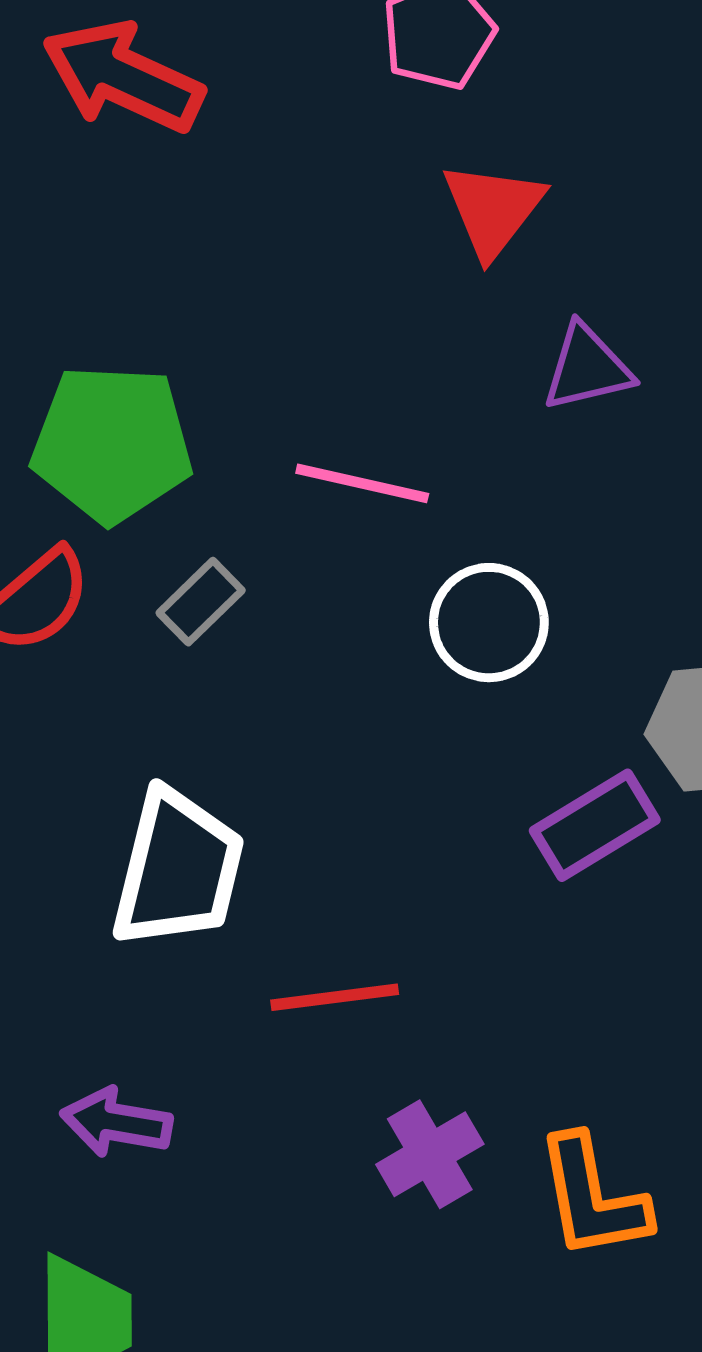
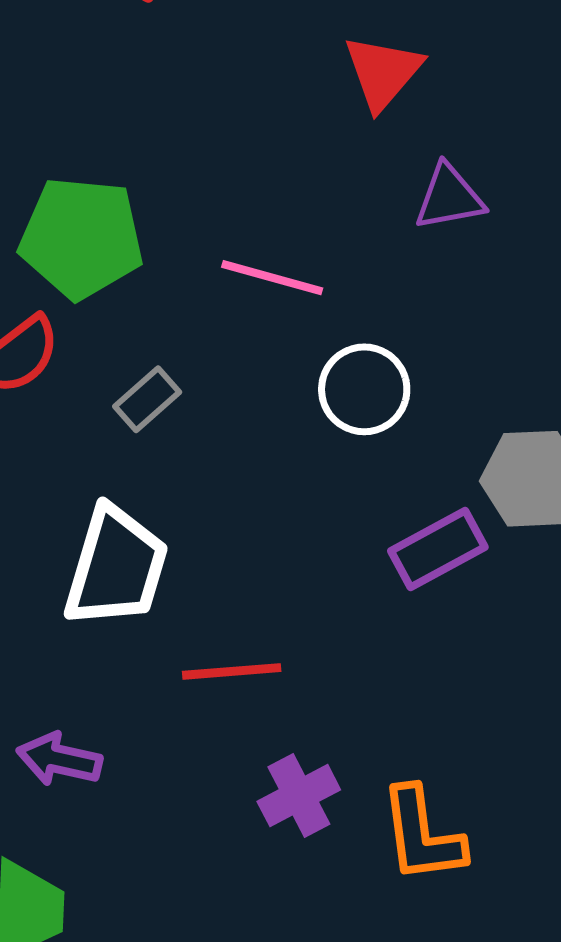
gray rectangle: (201, 602) -> (147, 399), moved

